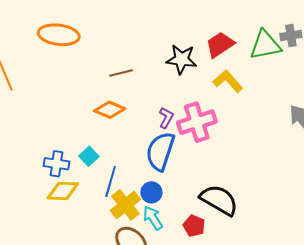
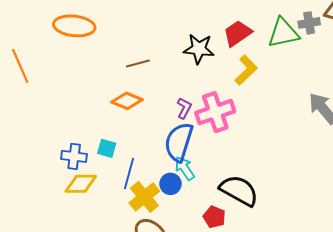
yellow L-shape: (228, 81) -> (246, 70), turned 88
cyan square: (89, 156) -> (107, 148), turned -30
cyan arrow: (153, 218) -> (185, 168), moved

